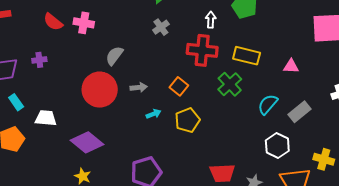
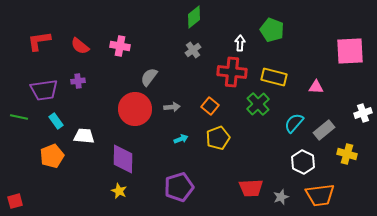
red semicircle: (53, 22) -> (80, 46), moved
cyan arrow: (154, 114) -> (181, 139), moved
purple diamond: (87, 142) -> (123, 159), turned 52
yellow cross: (324, 159) -> (347, 154), moved

